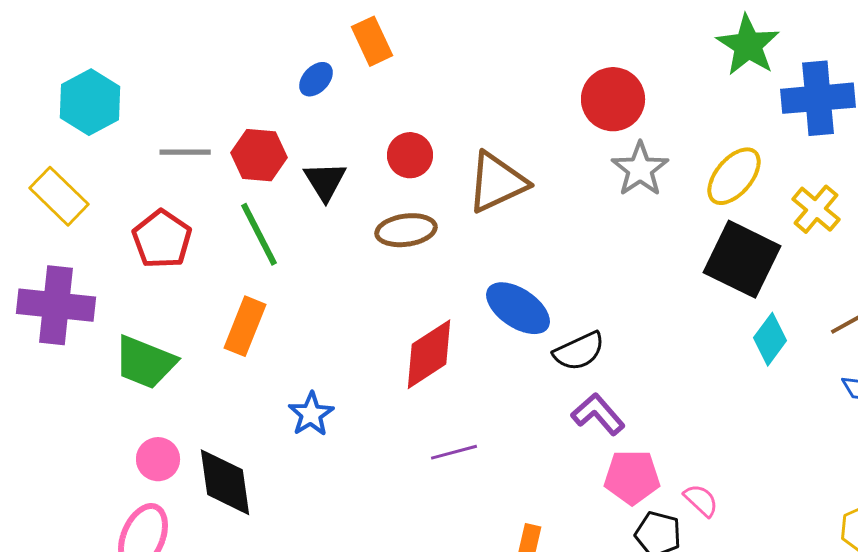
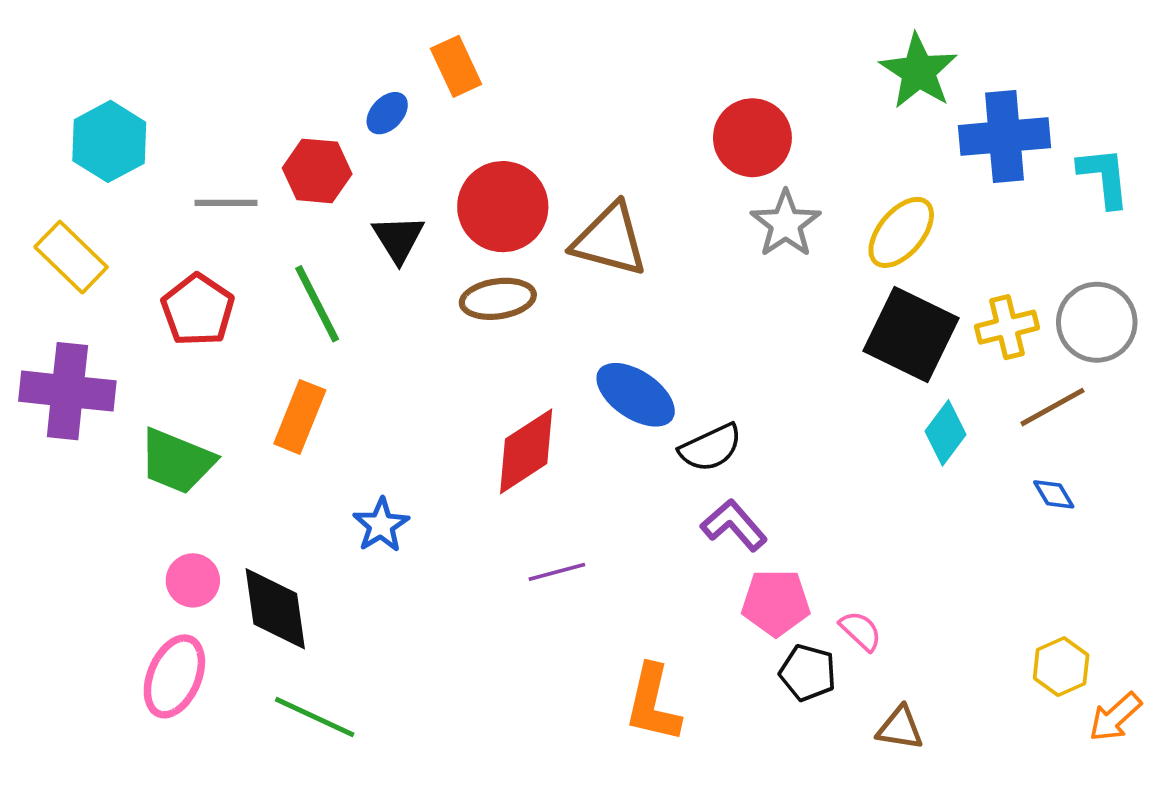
red hexagon: (259, 155) -> (317, 171), moved
red circle: (410, 155) -> (503, 207), size x1.6
brown triangle: (497, 182) -> (610, 240), turned 40
yellow cross: (816, 209) -> (1007, 327), moved, turned 36

